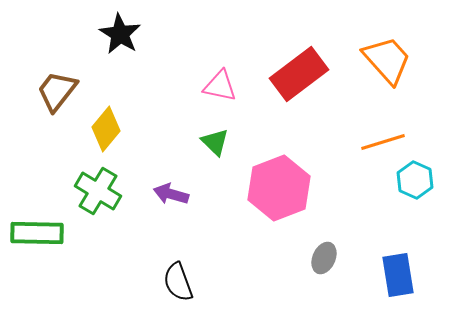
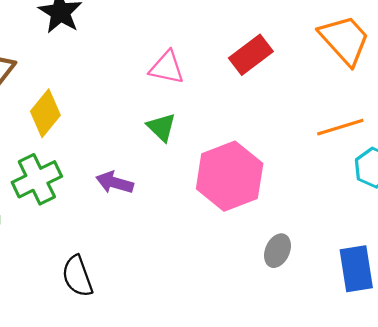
red rectangle: (299, 74) -> (251, 55), size x0.7
green cross: (98, 191) -> (37, 179), turned 33
black semicircle: (178, 282) -> (77, 276), moved

